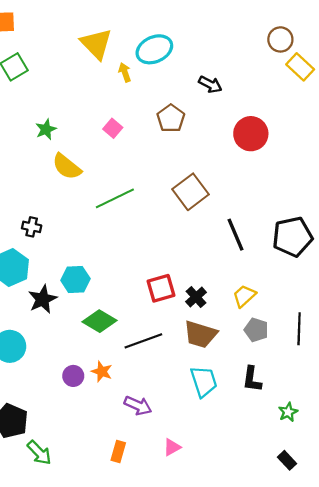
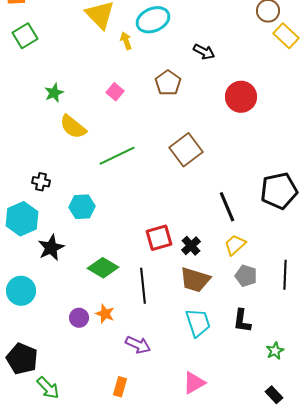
black line: (235, 235) -> (227, 207), moved
cyan hexagon: (75, 279) -> (82, 207), moved
black line: (143, 341) -> (143, 286), turned -76
pink triangle: (172, 447) -> (194, 383), moved, size x1.4

